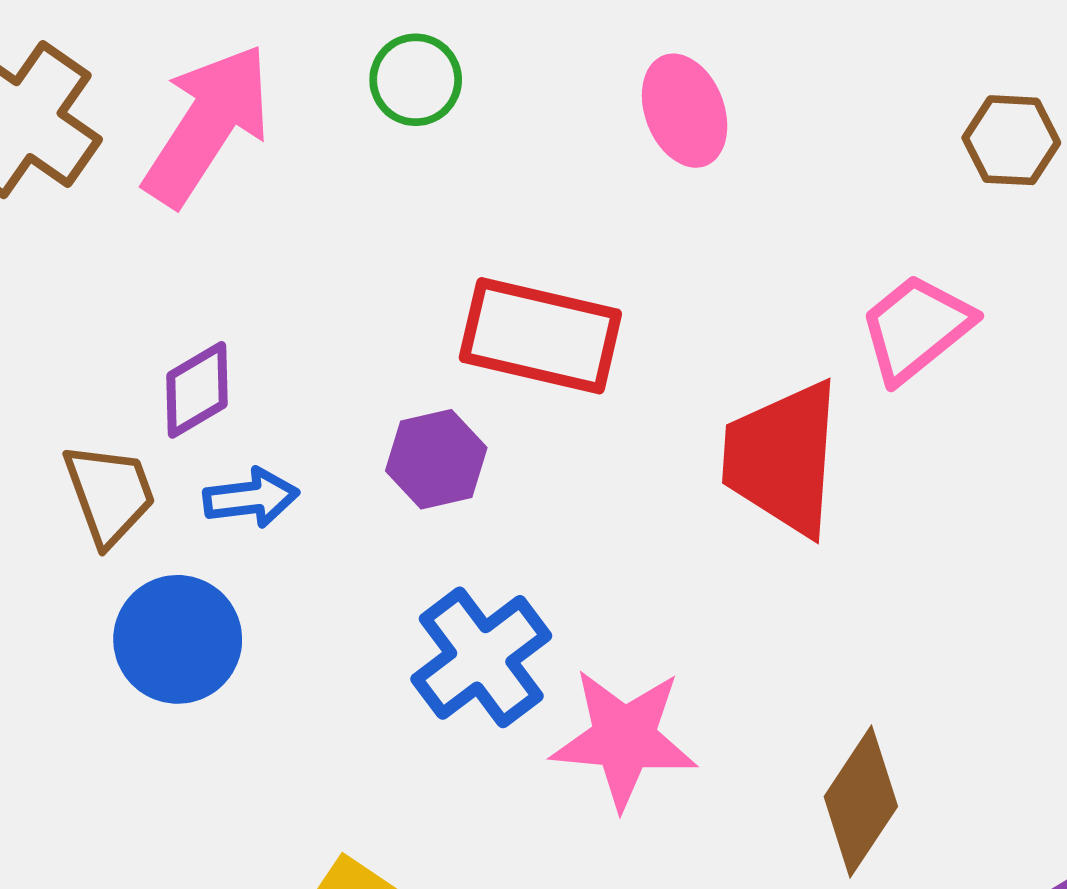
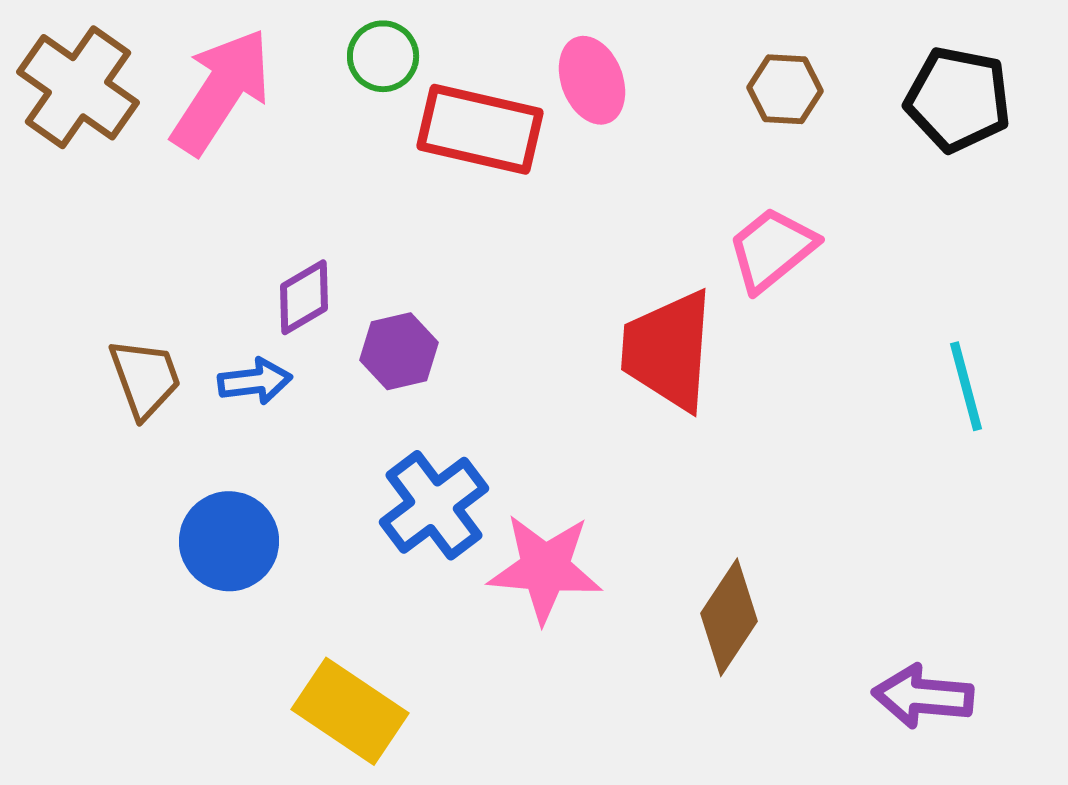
brown hexagon: (1011, 140) -> (785, 89), moved
red rectangle: (540, 336) -> (480, 129), moved
purple diamond: (197, 390) -> (304, 297), moved
blue circle: (178, 639) -> (229, 541), moved

